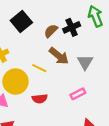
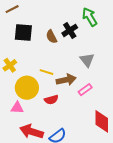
black square: (21, 21) -> (23, 32), turned -36
brown semicircle: (51, 31) -> (51, 37), turned -64
brown arrow: (59, 56) -> (66, 80), moved, turned -42

